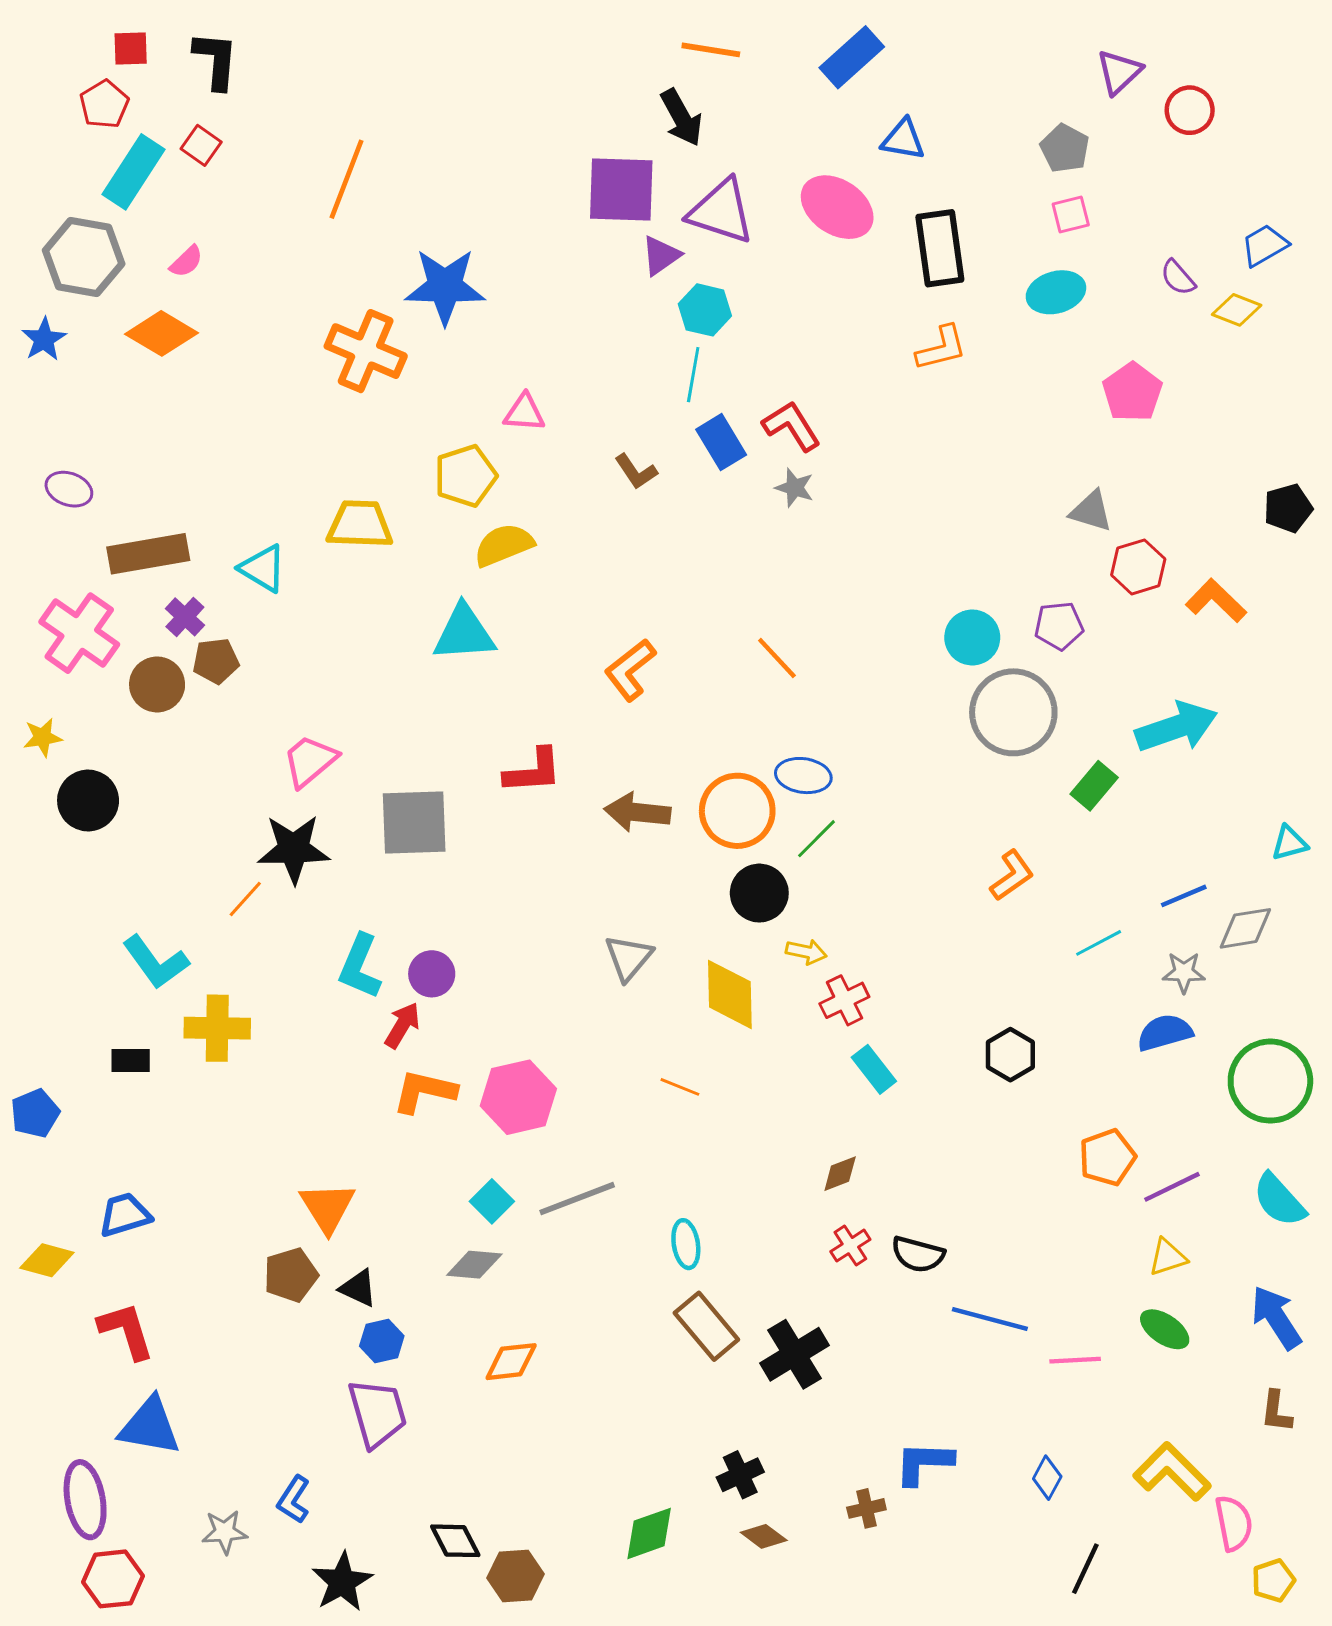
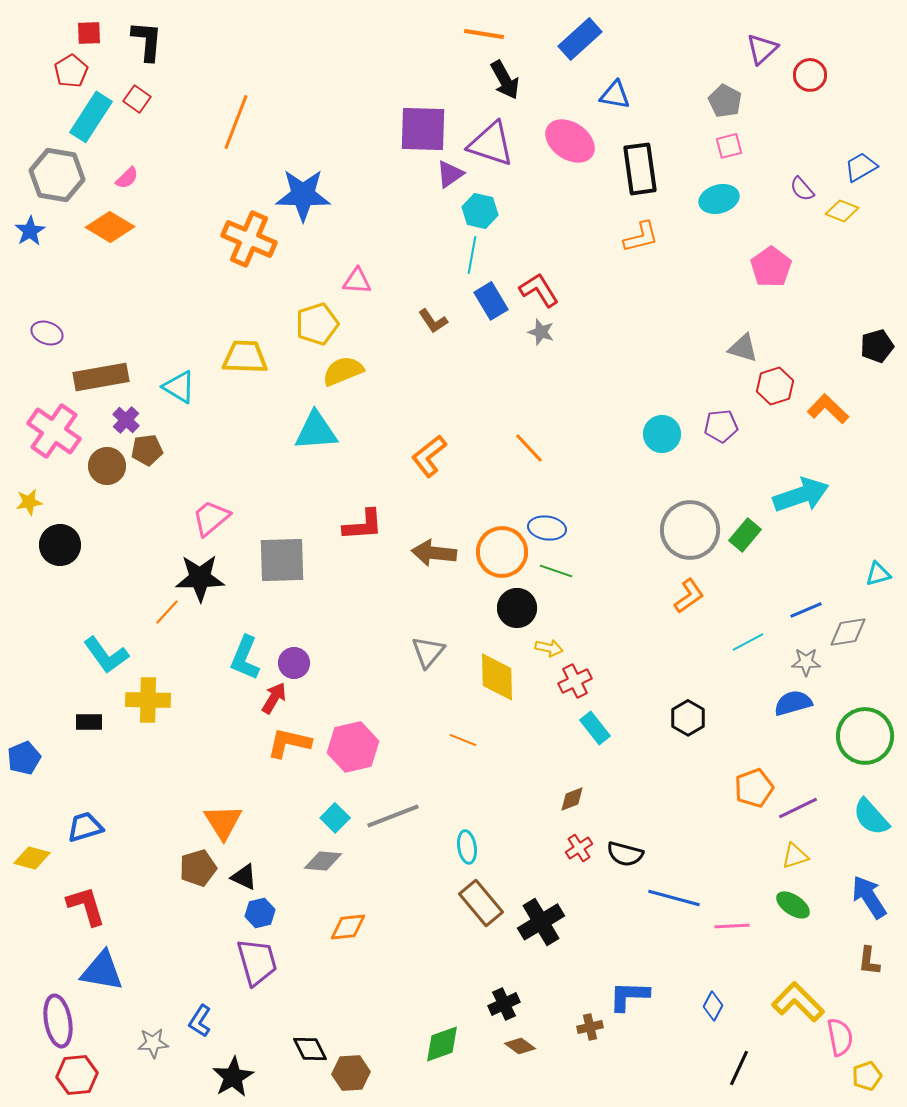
black arrow: (681, 118) -> (505, 80), moved
gray circle: (1013, 712) -> (690, 530), moved
green line: (817, 839) -> (556, 571), turned 64

